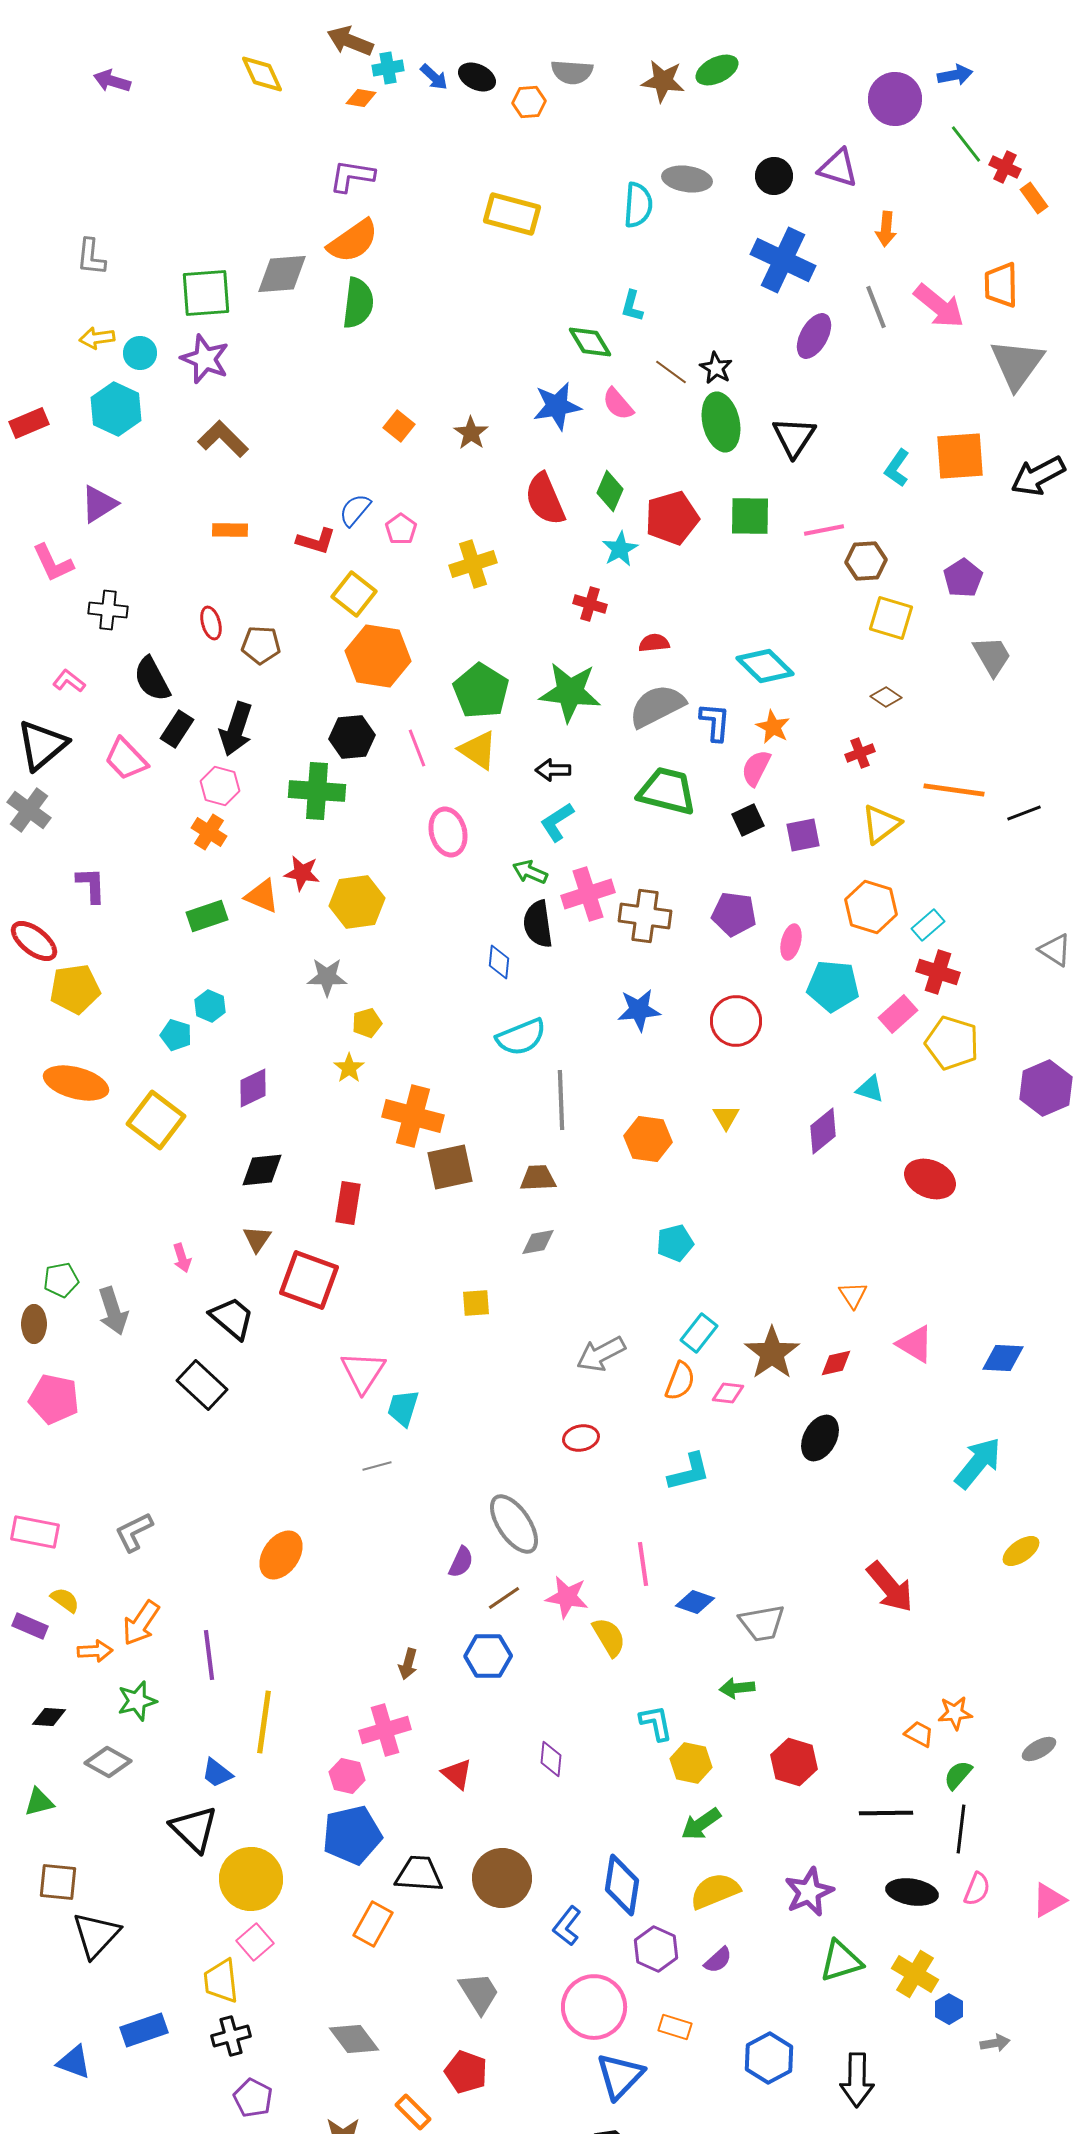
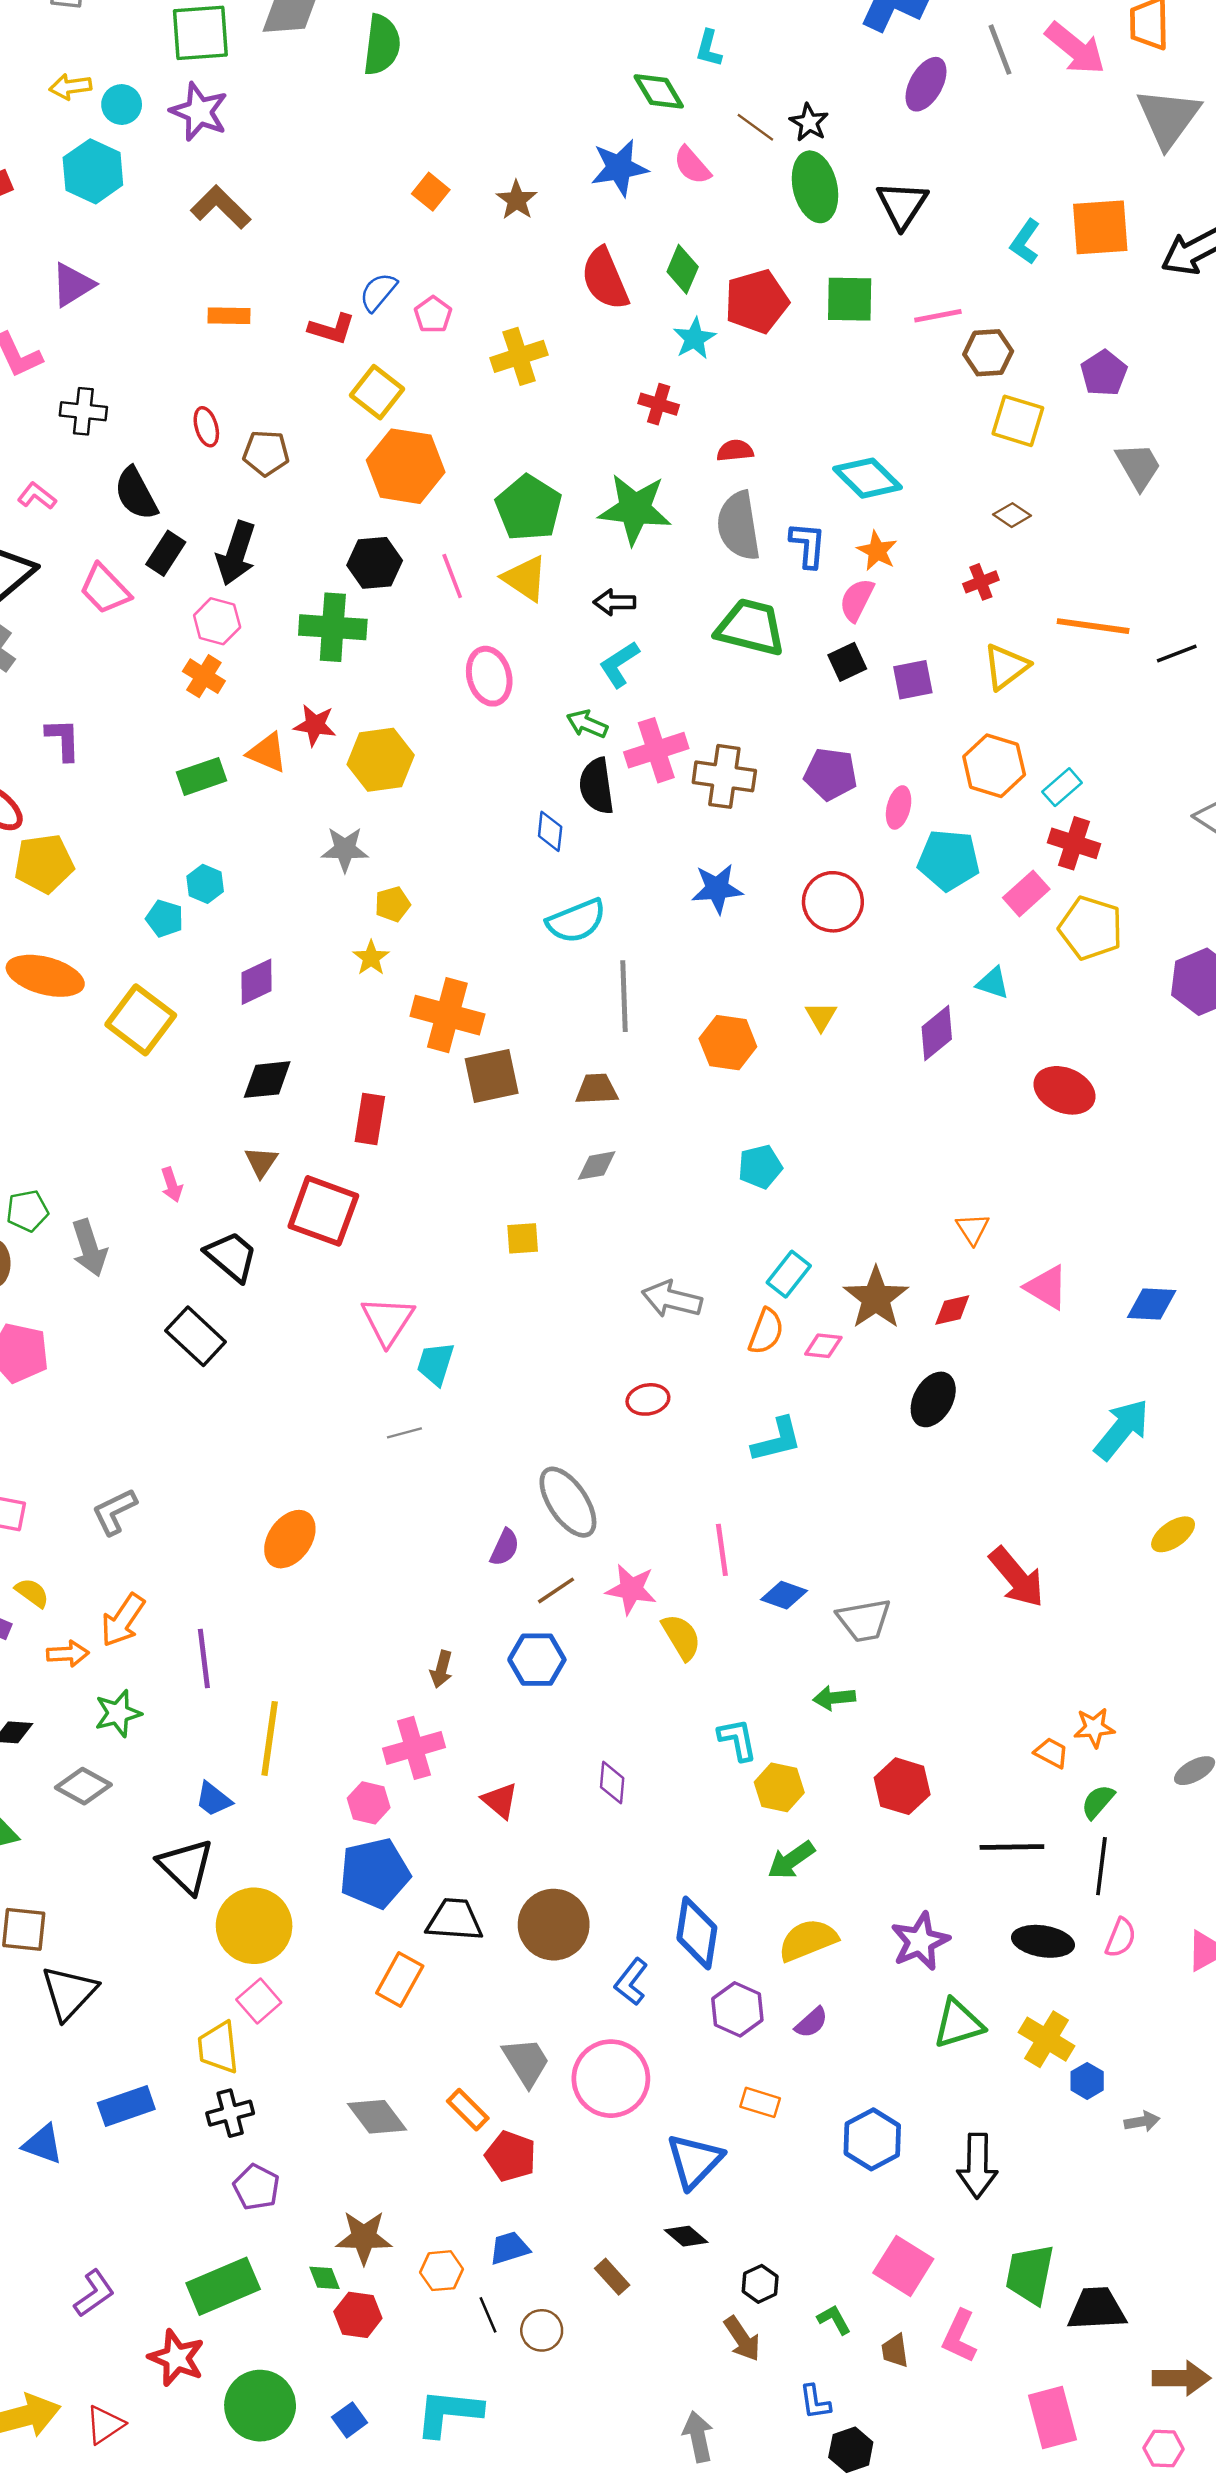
gray semicircle: (657, 706) -> (739, 526), turned -72
gray arrow: (601, 1354) -> (672, 1299), turned 42
pink circle: (594, 2007) -> (611, 2079), moved
orange rectangle: (413, 2112) -> (468, 2110), moved

